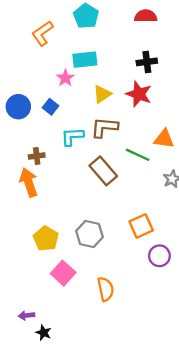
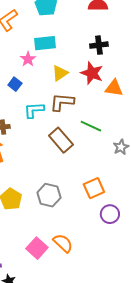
orange triangle: (164, 139) -> (114, 88), moved
pink square: (63, 273) -> (37, 248), moved
orange semicircle: (106, 289) -> (63, 243), turned -35

